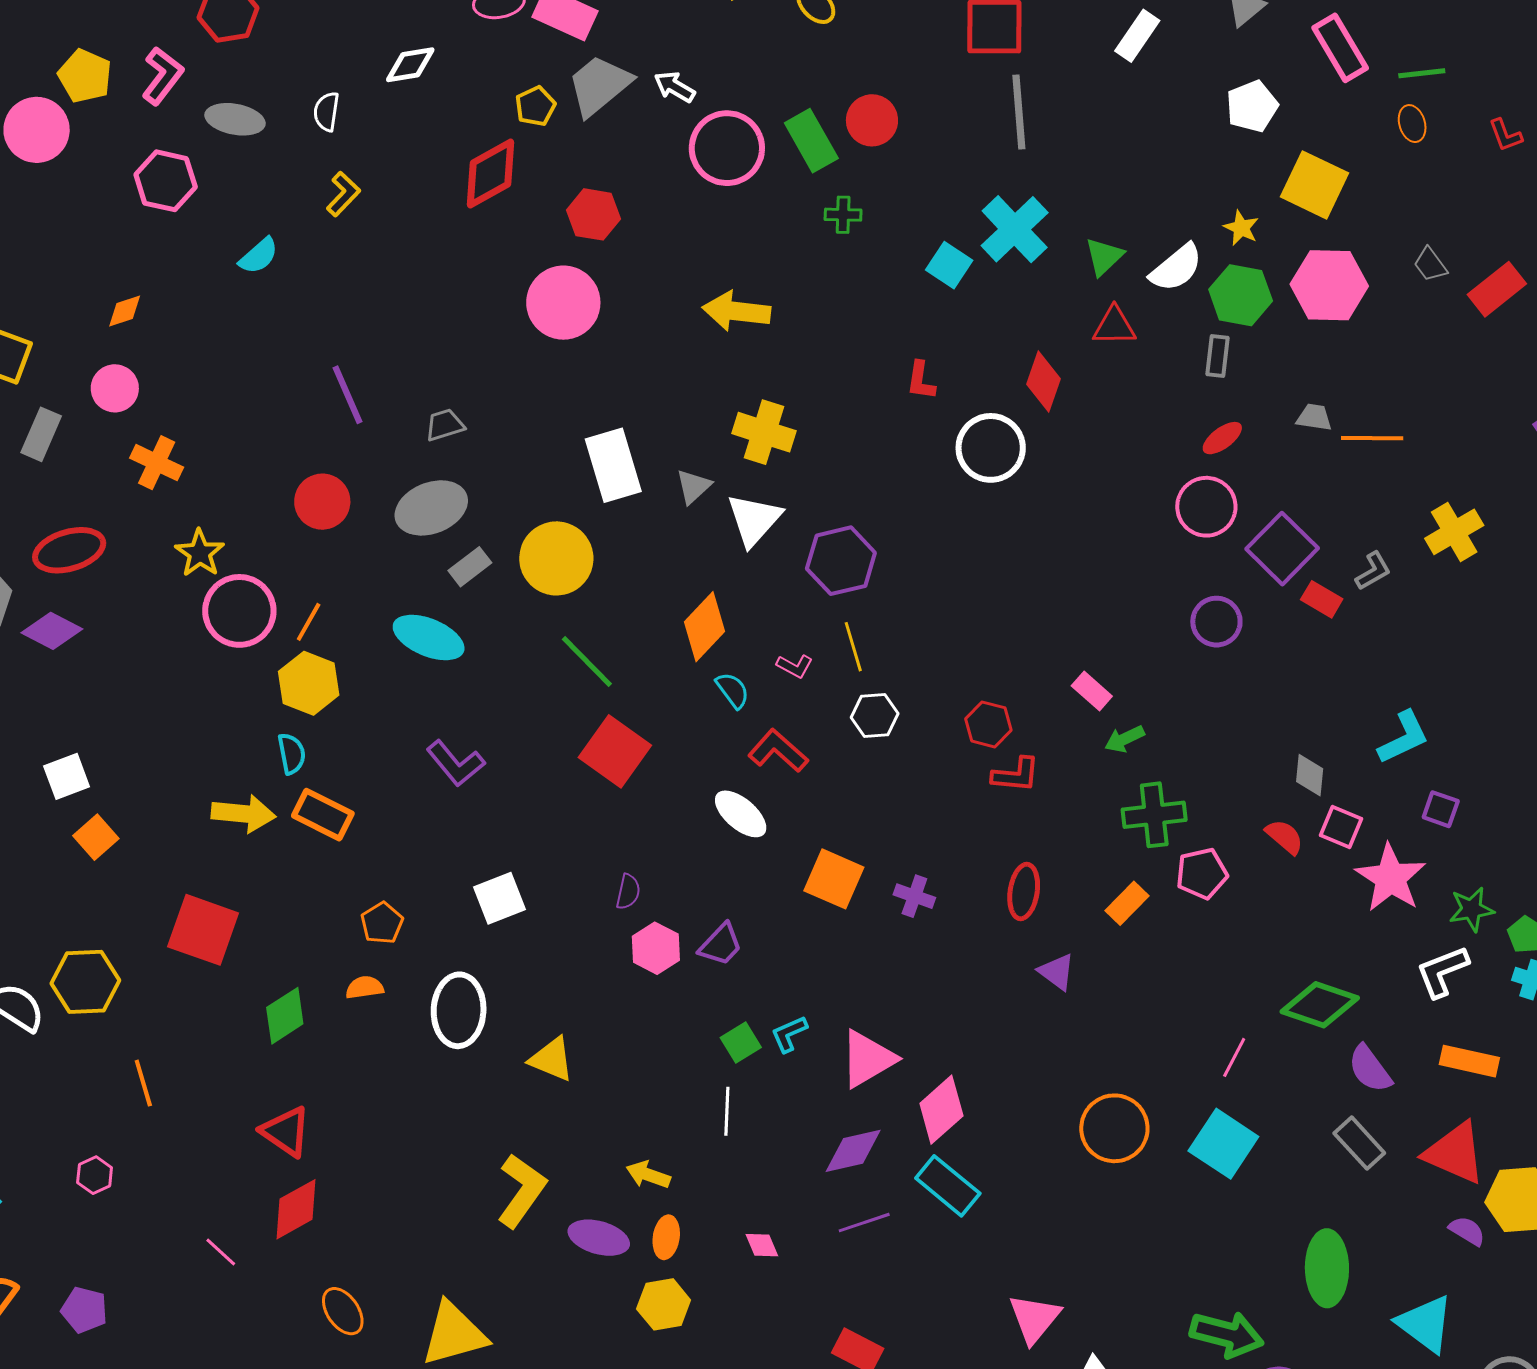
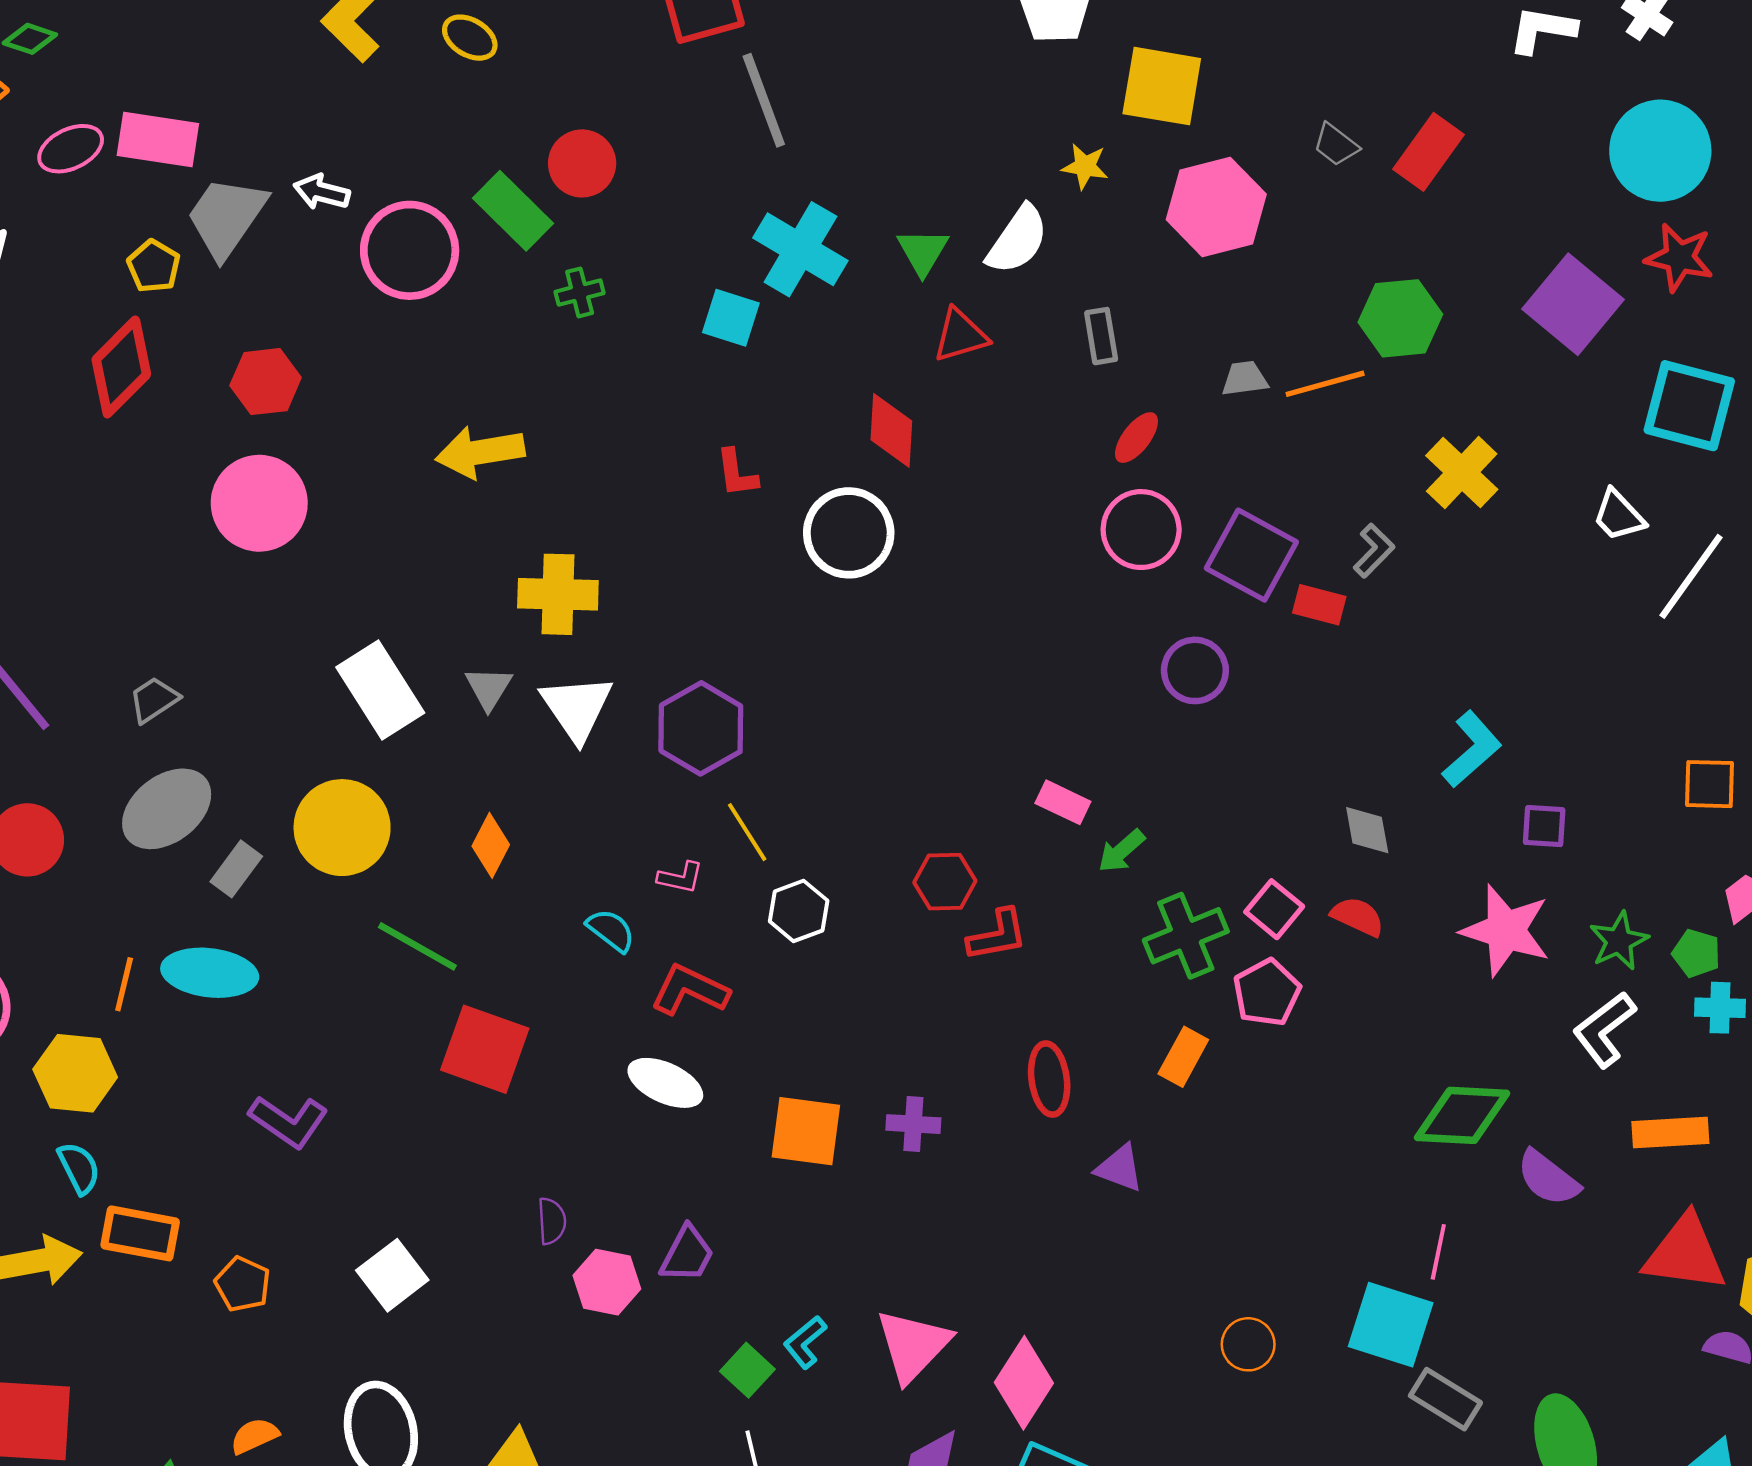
green hexagon: (1241, 295) -> (1400, 318), moved
orange line: (309, 622) -> (124, 984), moved
orange diamond: (705, 627) -> (491, 845), moved, size x0.7
pink square: (1341, 827) -> (1274, 909), moved, turned 33
orange pentagon: (382, 923) -> (243, 1284), moved
pink line: (1234, 1057) -> (1438, 1252), moved
orange circle: (1114, 1128) -> (1248, 1344), size x0.6
gray rectangle: (1359, 1143) -> (1445, 1399), moved

